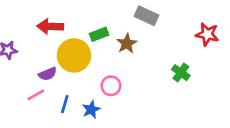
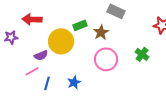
red arrow: (50, 26) -> (32, 19), moved
pink circle: (111, 86) -> (106, 59), moved, size x1.5
blue line: (65, 104) -> (47, 83), moved

